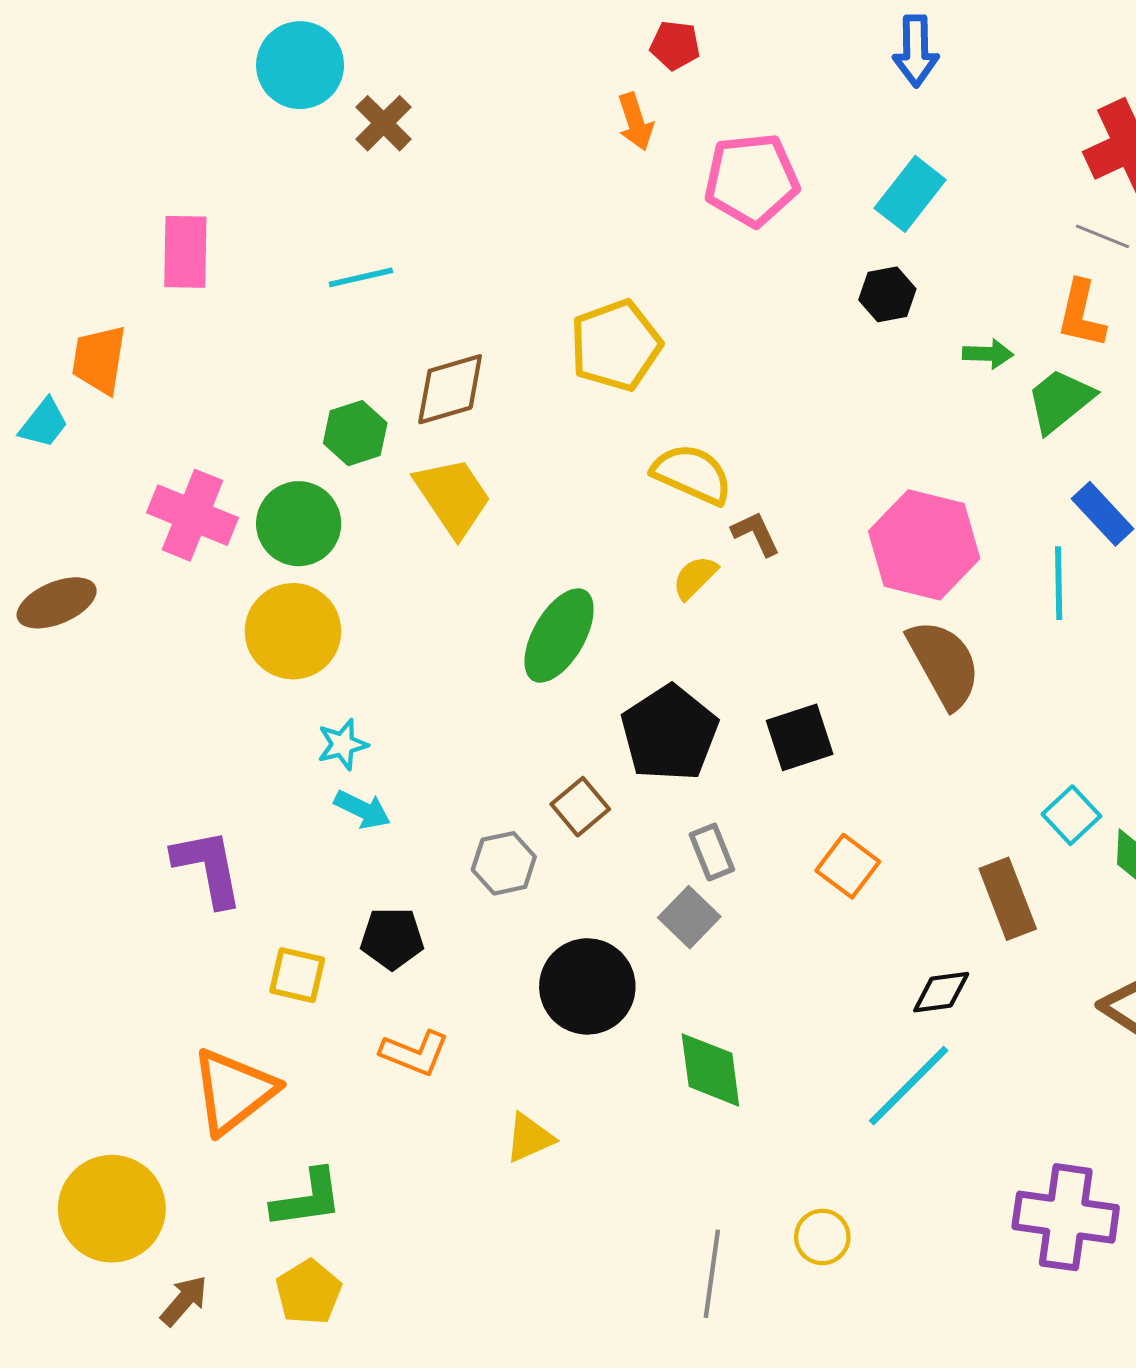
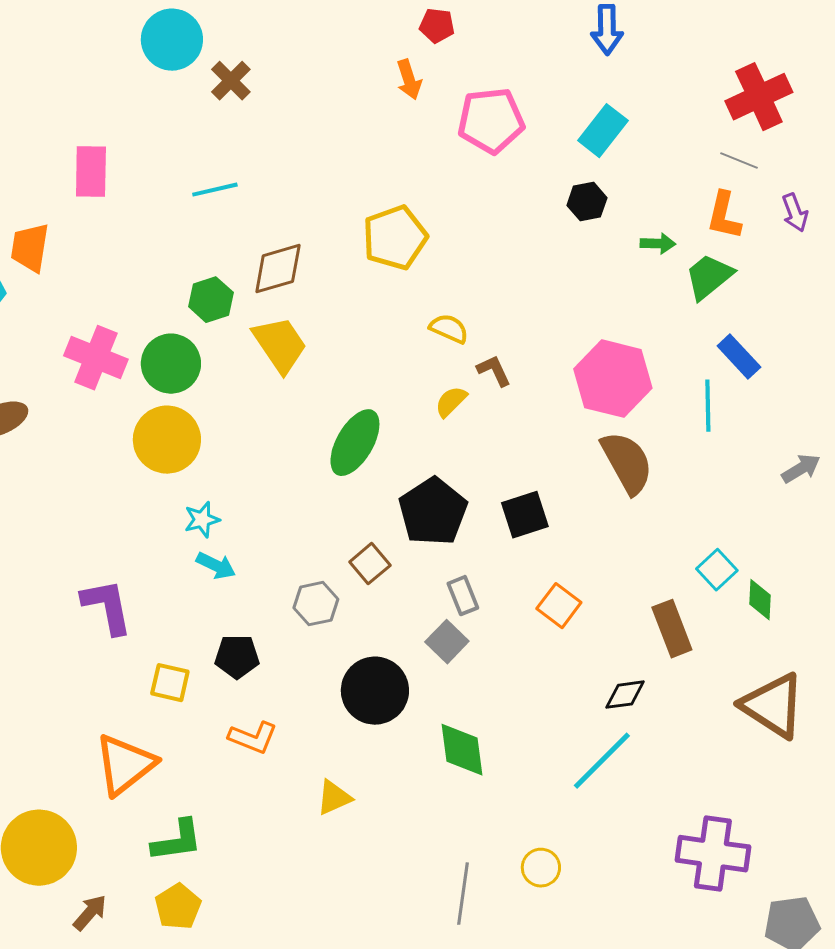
yellow semicircle: (692, 474) -> (449, 329), size x0.7

